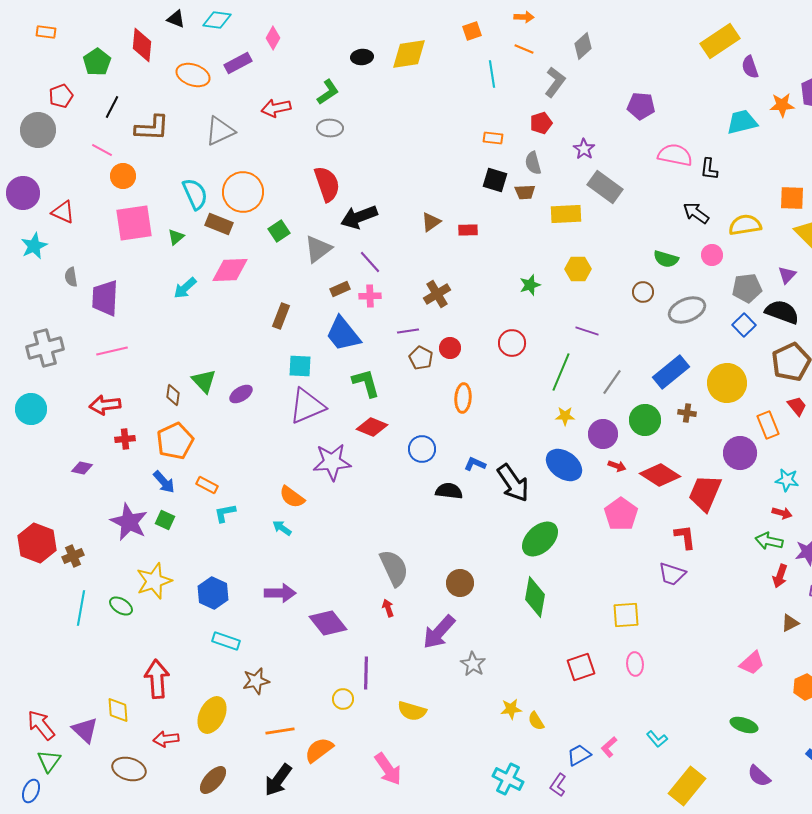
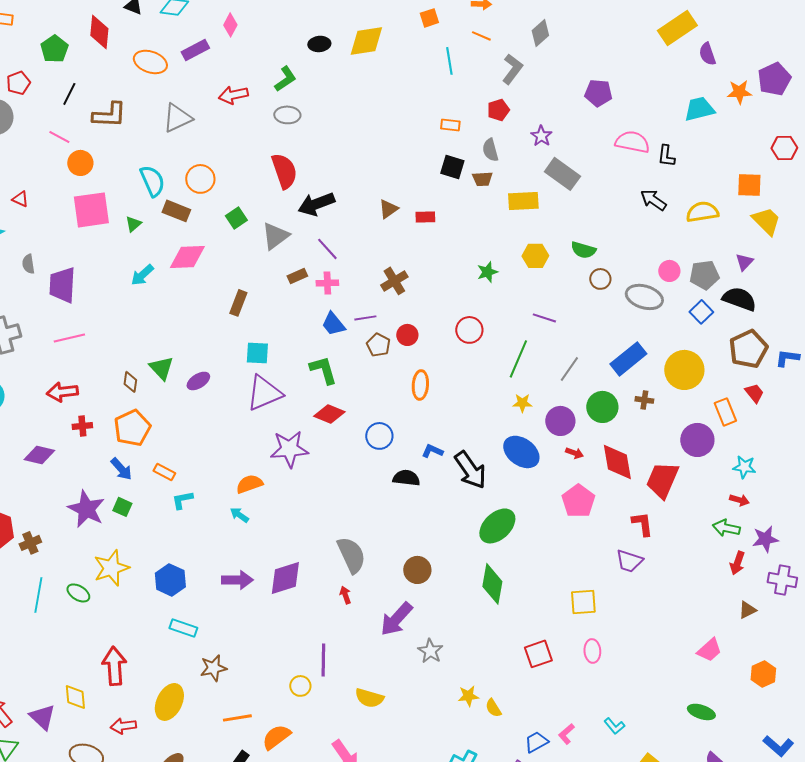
orange circle: (243, 192) -> (200, 179), size x0.7
red triangle: (63, 212) -> (20, 199), size x0.7
pink circle: (712, 255) -> (669, 271), moved
green semicircle: (666, 259) -> (583, 250), moved
gray ellipse: (687, 310) -> (644, 297), turned 39
blue trapezoid: (343, 334) -> (333, 324), moved, size x0.7
purple diamond: (82, 468) -> (39, 455), size x1.4
red diamond: (660, 475) -> (617, 462), turned 48
orange semicircle: (292, 497) -> (249, 484), turned 124
purple diamond: (328, 623) -> (285, 578), moved, turned -69

